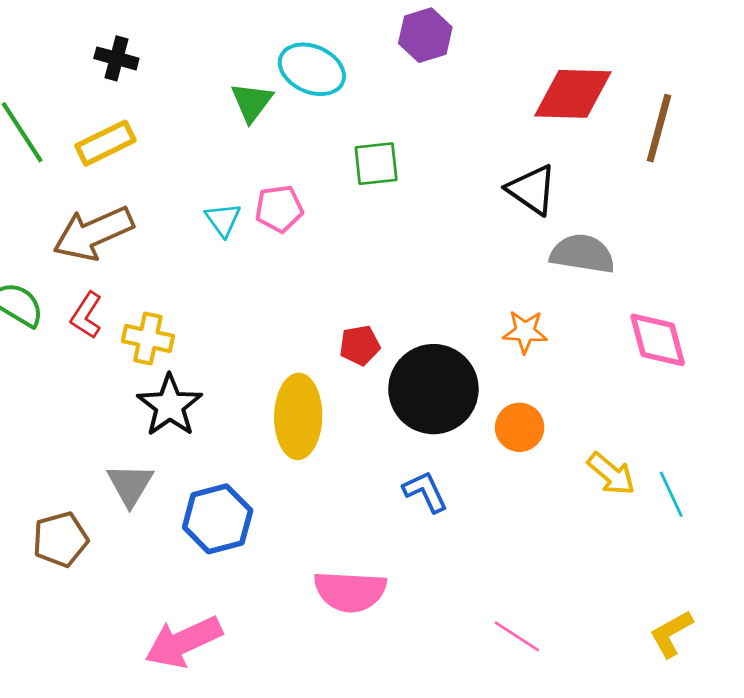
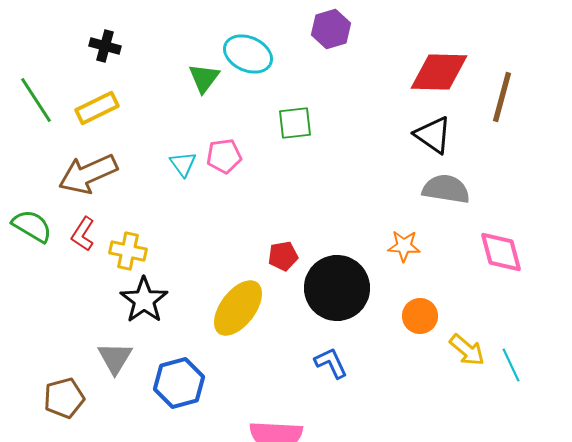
black triangle: (532, 190) -> (433, 135), moved
yellow ellipse: (298, 416) -> (238, 308), turned 36
orange circle: (520, 427) -> (420, 316), moved

